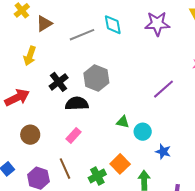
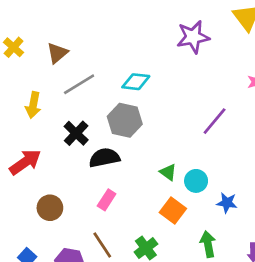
brown triangle: (44, 24) -> (57, 53), moved
cyan diamond: (113, 25) -> (136, 82), moved, turned -65
gray line: (82, 35) -> (79, 84), moved
green triangle: (123, 122) -> (168, 172), turned 32
orange square: (120, 164) -> (173, 210), moved

